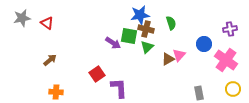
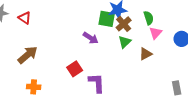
brown cross: (146, 29) -> (124, 24), turned 35
green square: (129, 36) -> (107, 19), moved
pink triangle: (179, 55) -> (156, 33), moved
brown arrow: (50, 60) -> (28, 55), size x1.5

